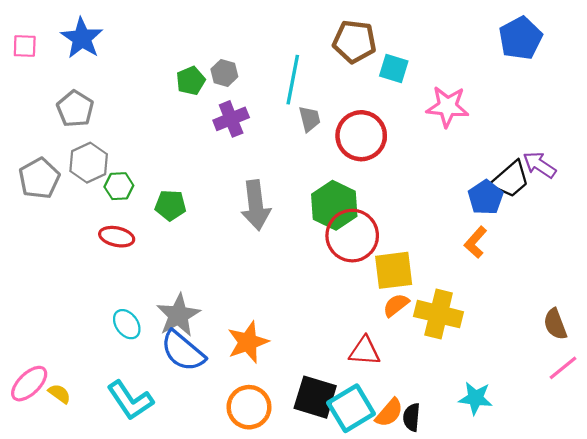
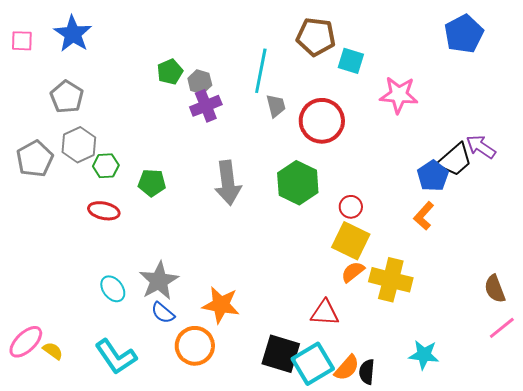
gray hexagon: (224, 73) -> (200, 82), moved
red circle: (352, 236) -> (351, 207), moved, size x0.5
yellow square: (394, 270) -> (351, 241), turned 33
orange star: (248, 342) -> (221, 305), turned 30
blue semicircle: (183, 351) -> (163, 313), size x0.6
orange circle: (249, 407) -> (195, 346), moved

